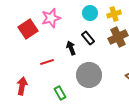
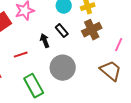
green rectangle: (60, 93) -> (34, 86), size x1.6

